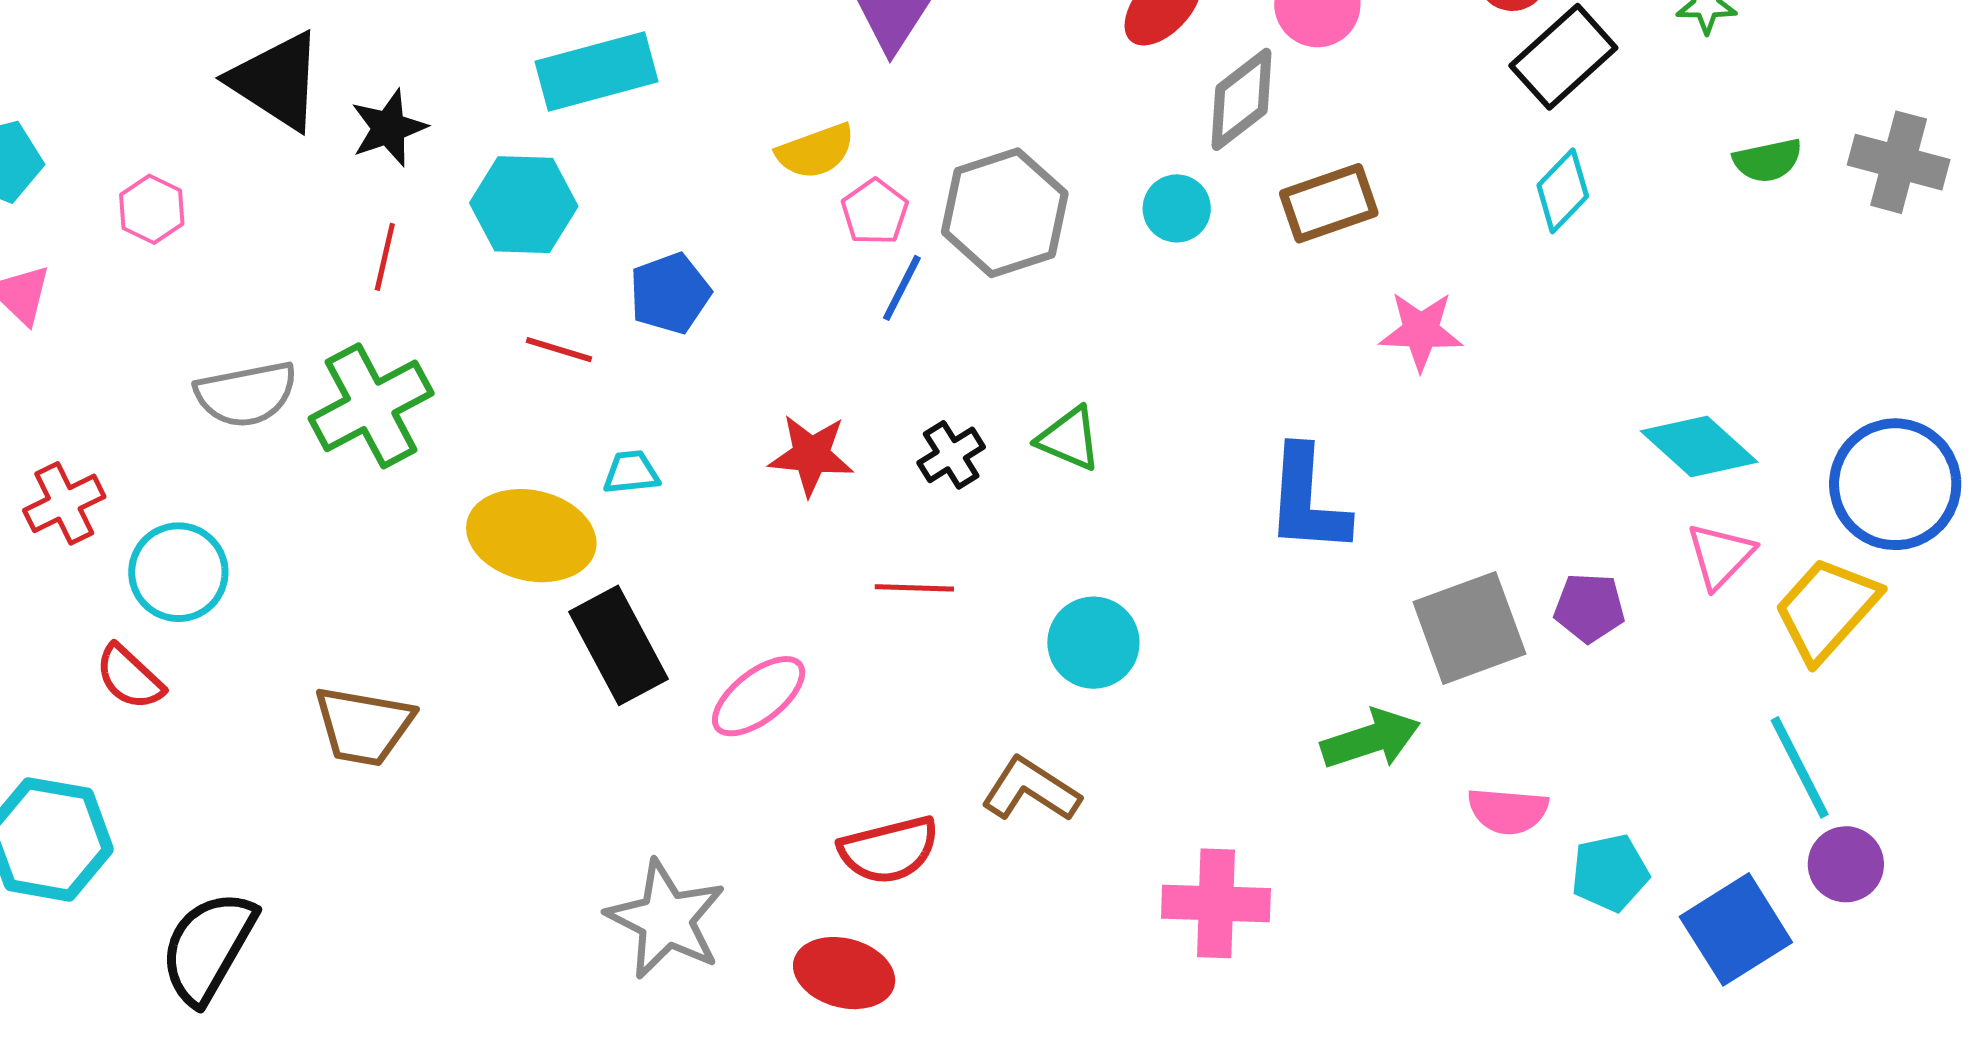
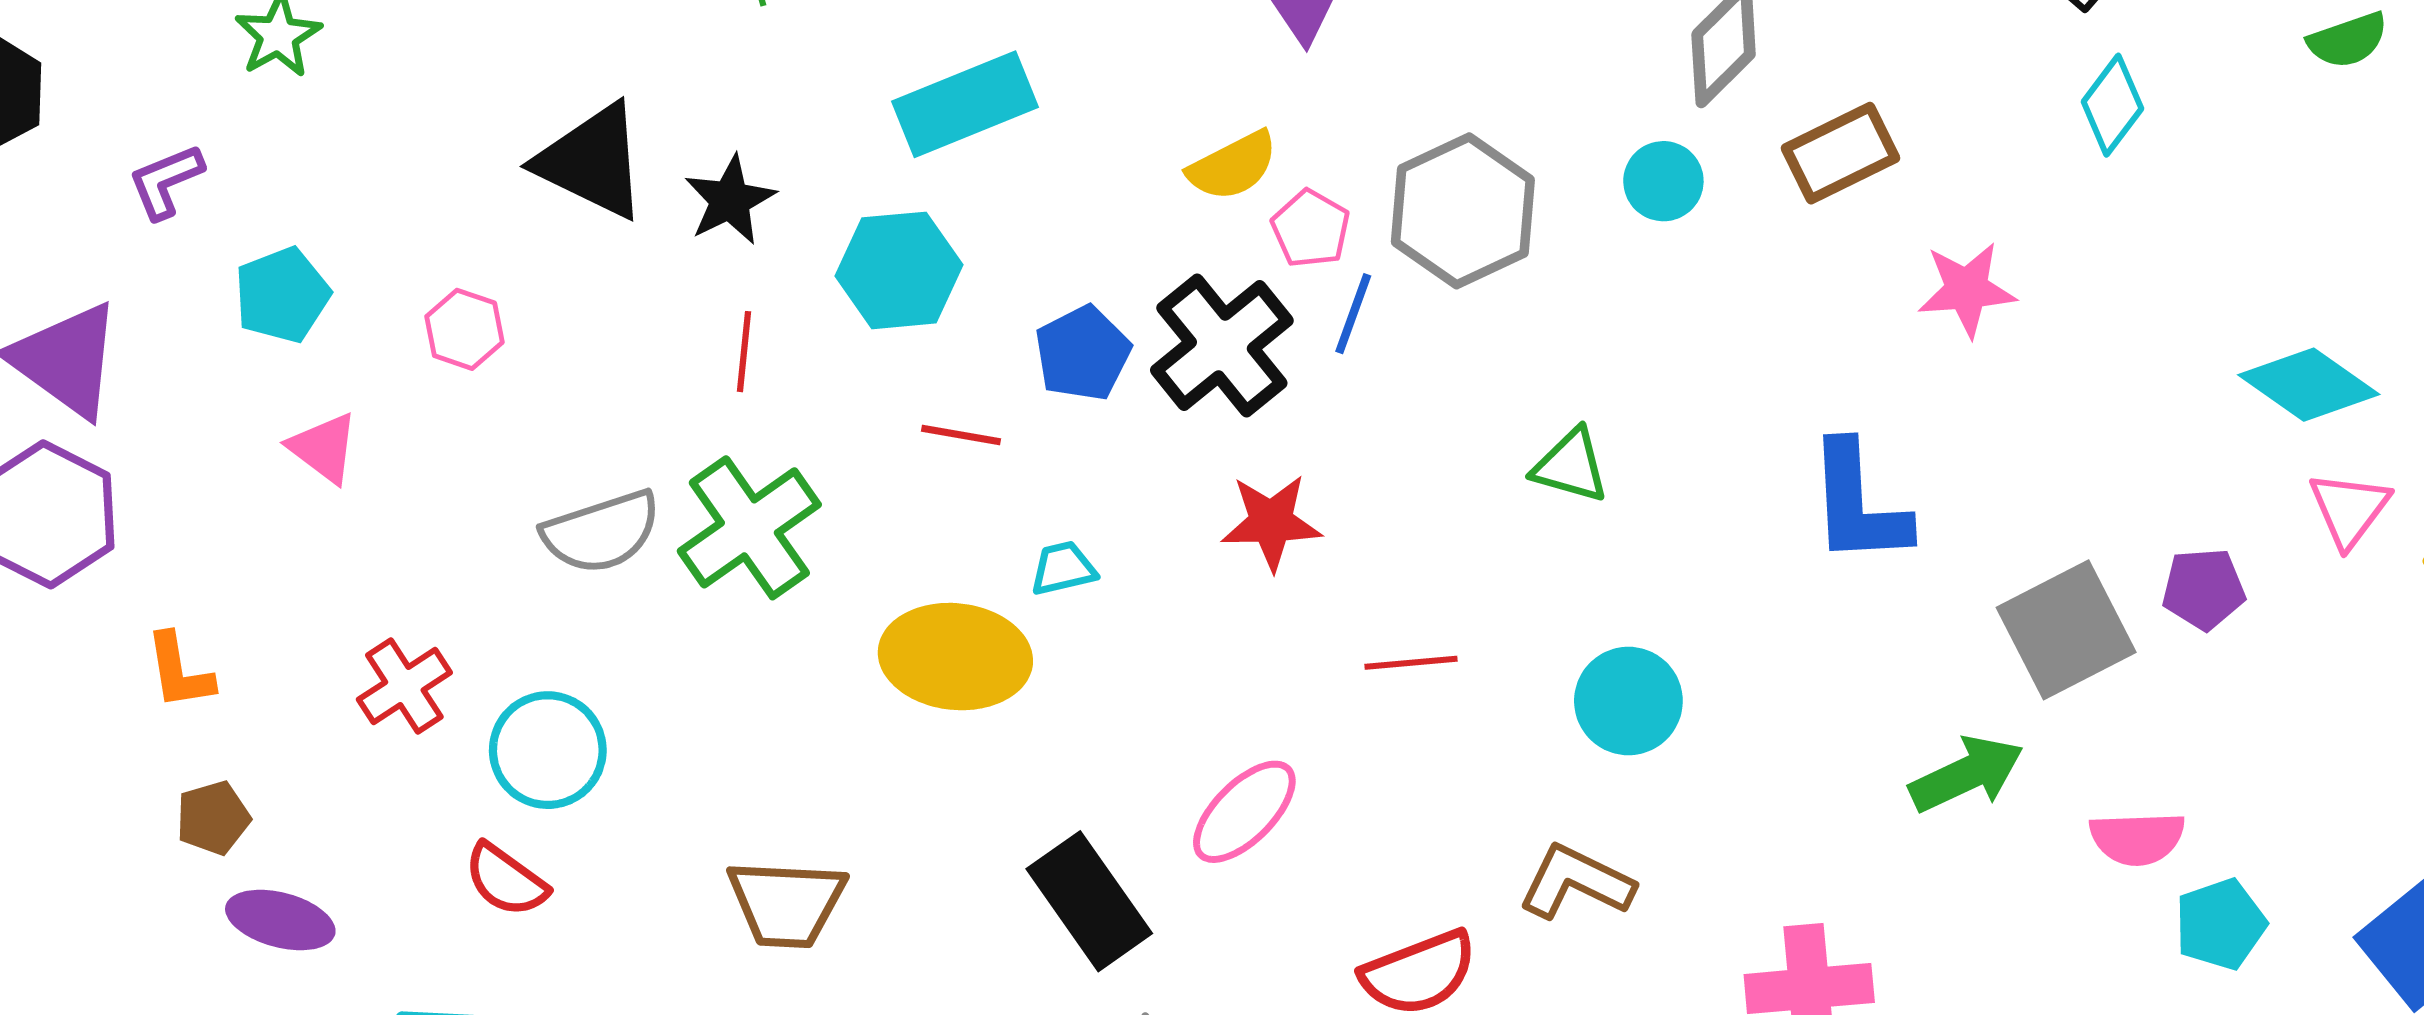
black cross: (951, 455) -> (1222, 345), moved, size x1.8
black rectangle: (618, 645) -> (1089, 901), moved
cyan pentagon: (1610, 873) -> (2220, 924), moved

